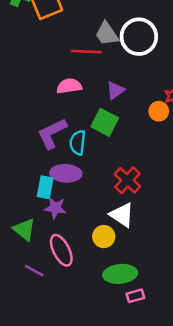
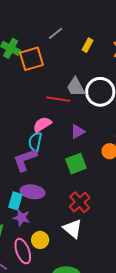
pink semicircle: (69, 86) -> (42, 124), turned -30
green square: (105, 122) -> (76, 164), moved, turned 35
cyan semicircle: (78, 143) -> (35, 142), moved
yellow circle: (104, 237) -> (40, 240), moved

